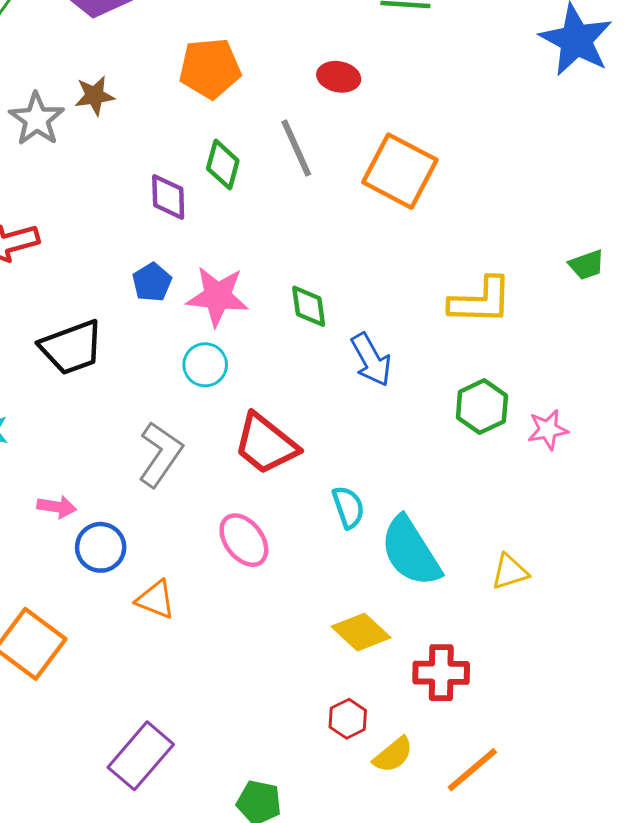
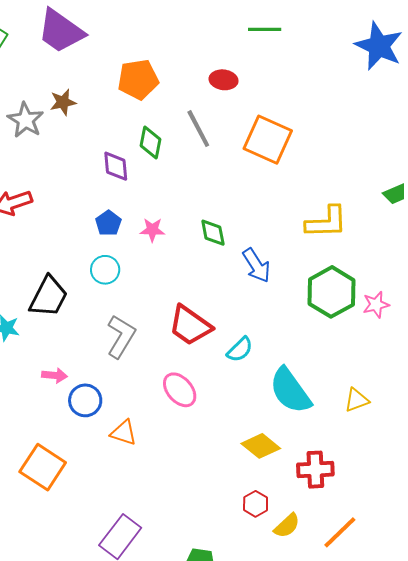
pink star: (217, 296) -> (152, 230), size x0.6
black trapezoid: (71, 347) -> (49, 297), moved, turned -39
cyan circle: (205, 365) -> (105, 270), moved
green hexagon: (482, 407) -> (332, 292), size x1.4
cyan semicircle: (348, 507) -> (240, 350), moved, turned 68

